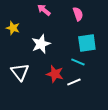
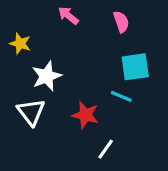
white star: (41, 44) -> (47, 76), moved
white line: (74, 82) -> (106, 149), moved, turned -32

